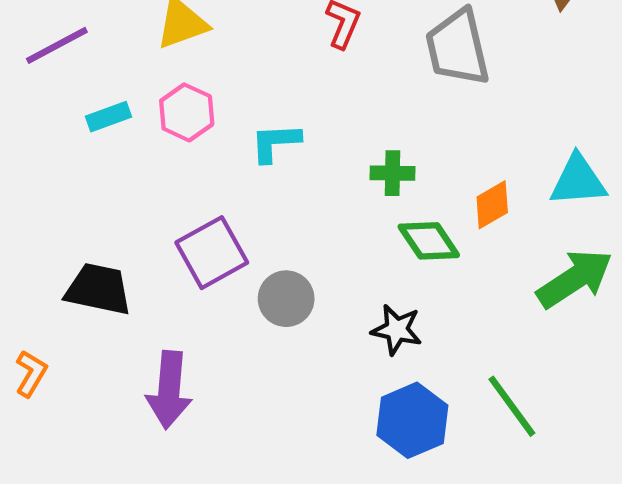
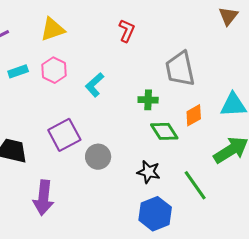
gray trapezoid: (458, 48) -> (180, 69), moved
cyan L-shape: (275, 142) -> (95, 85), turned -40
green line: (512, 406) -> (195, 185), moved

